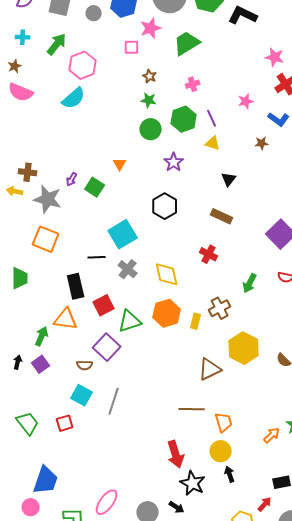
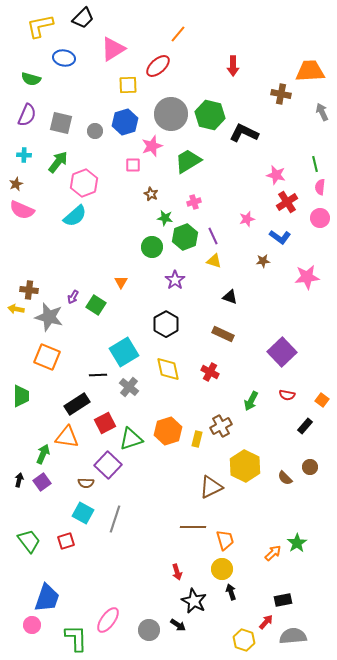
green star: (149, 100) -> (165, 218), moved
black triangle: (229, 179) -> (230, 297), turned -49
yellow diamond: (167, 274) -> (168, 369), moved
black rectangle: (76, 286) -> (77, 404), turned 70
red arrow: (176, 454) -> (177, 572), size x0.6

